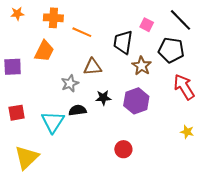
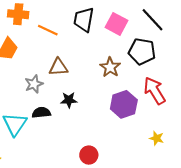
pink square: (147, 25) -> (117, 24), size x1.5
black trapezoid: (123, 42) -> (84, 20), moved
purple hexagon: (136, 101) -> (124, 104), moved

